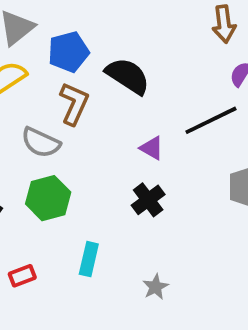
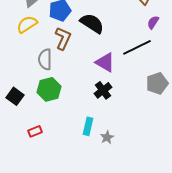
gray semicircle: (41, 142) -> (45, 59), turned 65
purple triangle: (152, 148) -> (105, 62), size x1.5
cyan rectangle: (89, 259) -> (88, 126), moved

